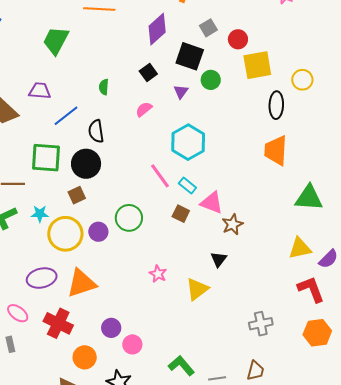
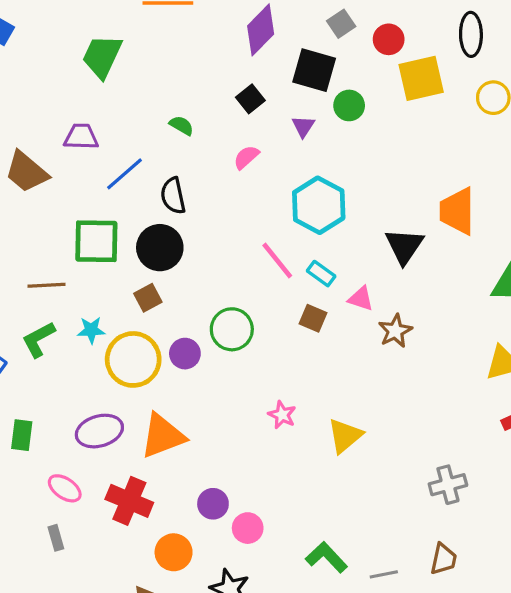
green semicircle: (104, 87) -> (181, 125), turned 119
black ellipse: (276, 105) -> (471, 34), moved
pink triangle: (212, 203) -> (361, 299), size x0.7
black triangle: (219, 259) -> (404, 246), moved, size x1.5

